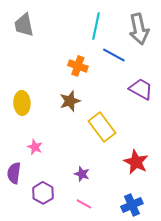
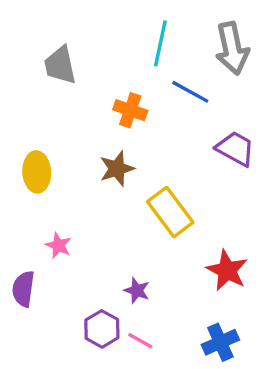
gray trapezoid: (24, 25) -> (60, 65), moved
purple hexagon: (43, 193) -> (102, 329), moved

